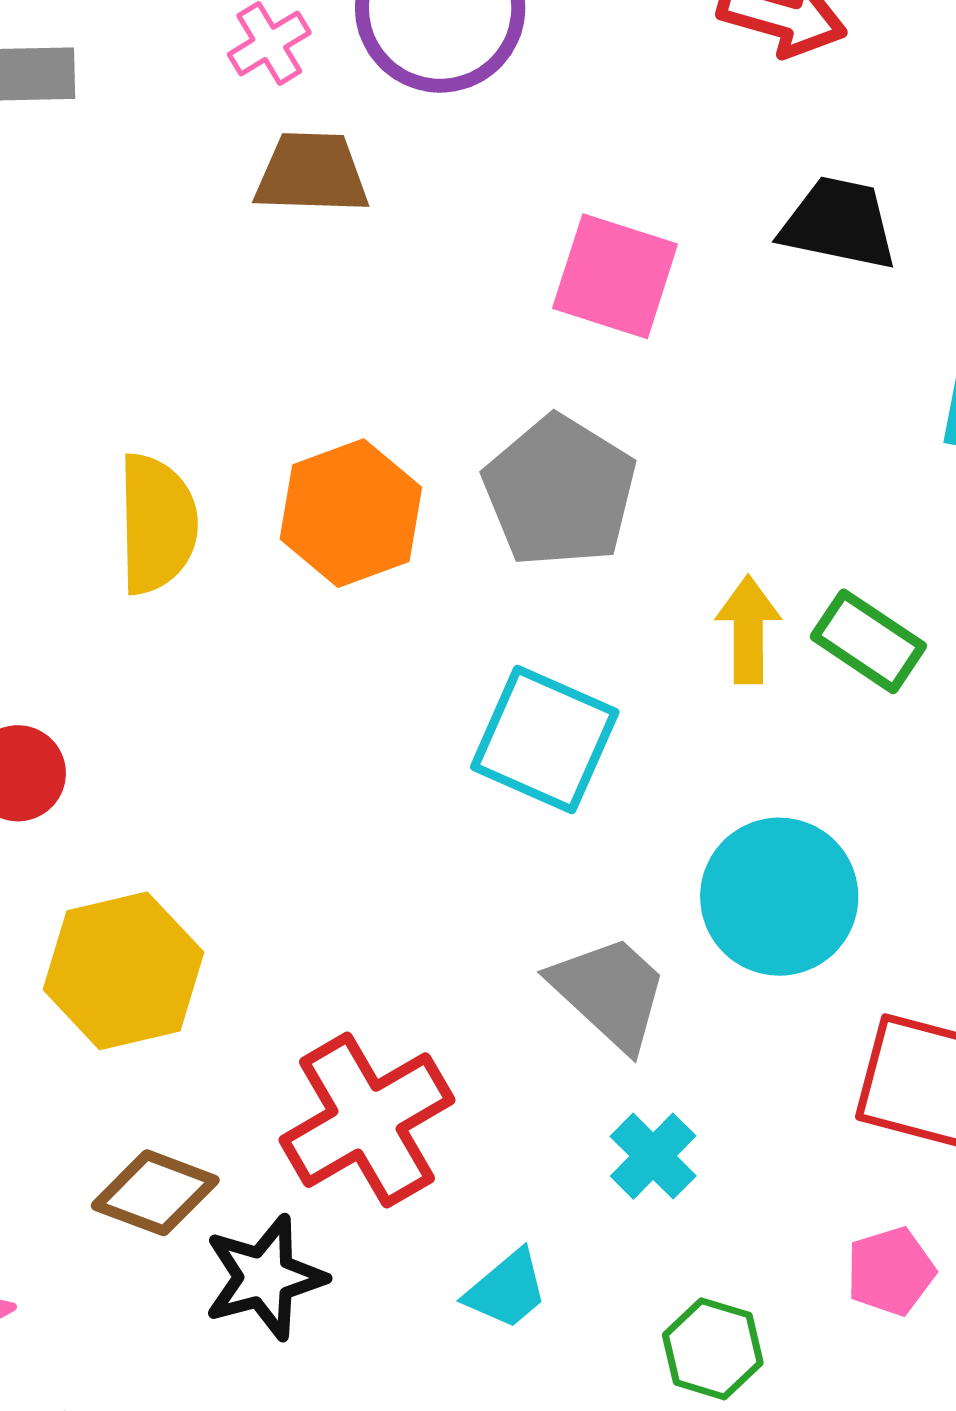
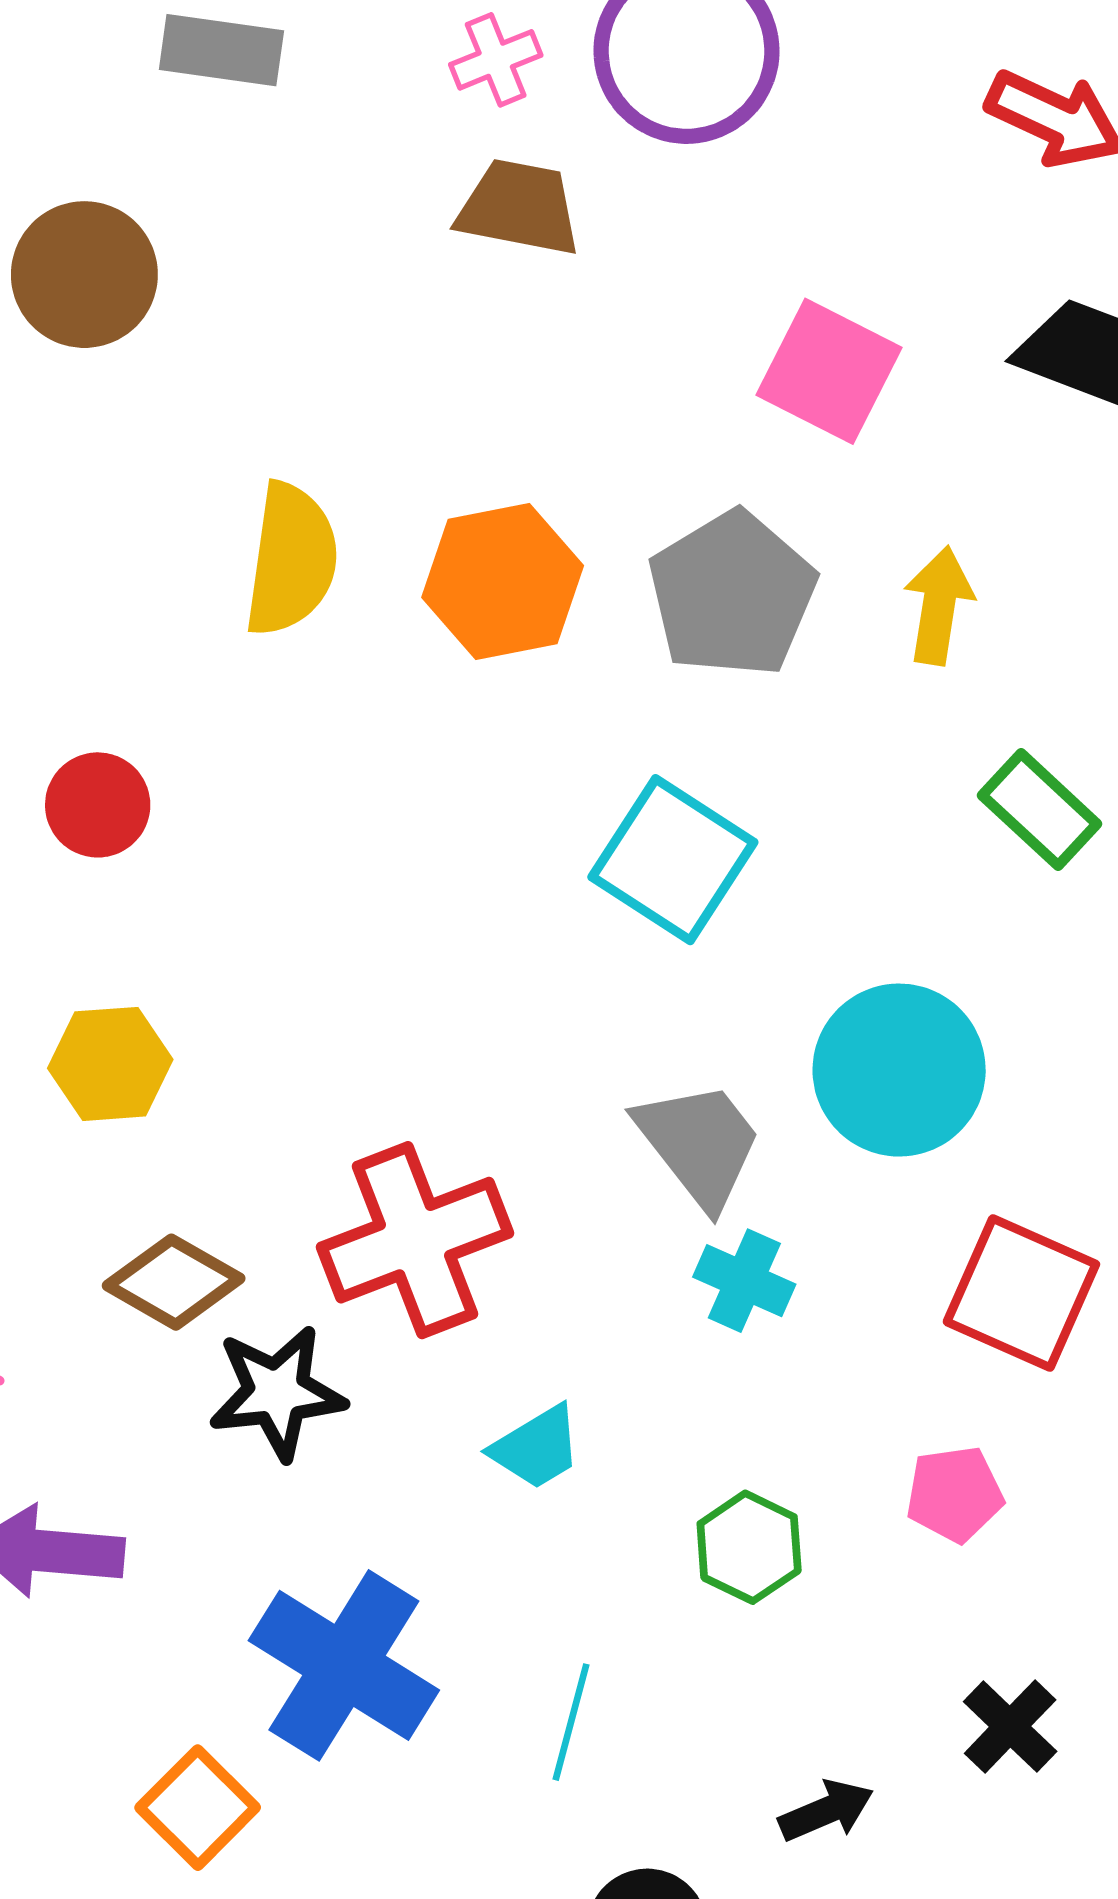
yellow arrow: (748, 630) -> (939, 605), moved
yellow hexagon: (123, 971) -> (110, 1064), moved, size x0.7
cyan cross: (653, 1156) -> (744, 1281), moved, turned -30

